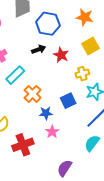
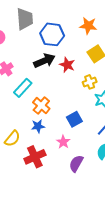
black arrow: (39, 49) -> (44, 61), size x1.5
blue square: (68, 101) -> (74, 119), moved
blue star: (46, 113) -> (38, 126), moved
purple semicircle: (65, 168) -> (76, 163), moved

